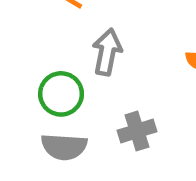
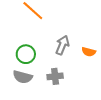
gray arrow: (107, 52) -> (62, 45), moved

